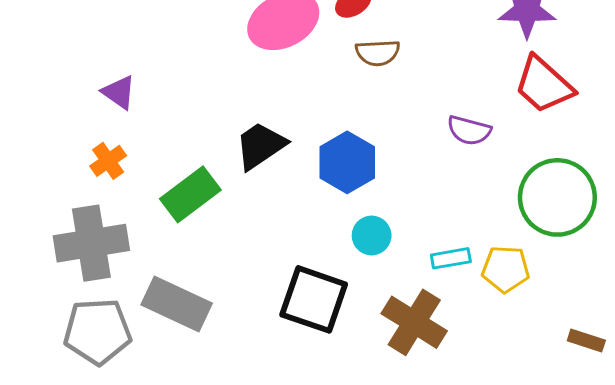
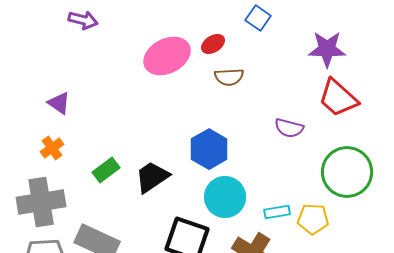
black trapezoid: (260, 146) -> (152, 177), moved
green rectangle: (190, 194) -> (106, 170), size x0.7
cyan circle: (372, 235) -> (225, 197), size x1.6

